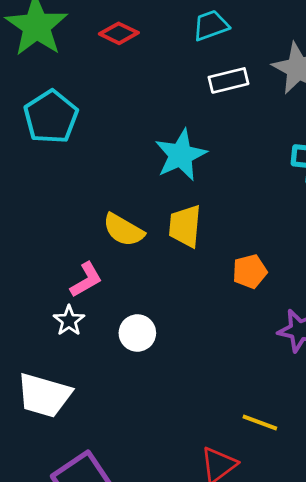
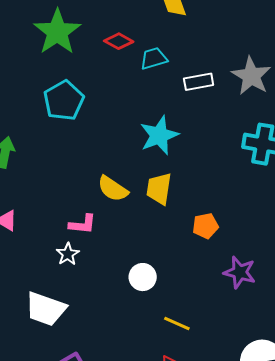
cyan trapezoid: (211, 25) -> (154, 58), moved
pink L-shape: (86, 280) -> (82, 224), turned 32
white circle: (137, 333) -> (143, 277), moved
yellow line: (260, 423) -> (177, 324), moved

